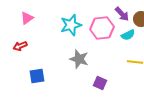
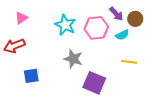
cyan star: (71, 25) -> (65, 25), turned -30
red arrow: (20, 46) -> (14, 46), size x1.5
purple square: (100, 83) -> (94, 83), size x1.6

